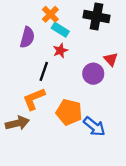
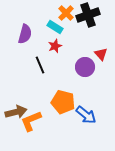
orange cross: (50, 14) -> (66, 13), moved
black cross: (97, 16) -> (88, 15), turned -30
black line: (44, 71) -> (40, 65), turned -42
orange L-shape: (34, 99) -> (31, 121), moved

